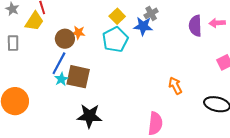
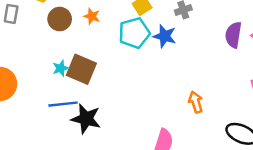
blue star: (143, 26) -> (165, 36), moved
brown circle: (65, 39) -> (60, 19), moved
blue line: (59, 63) -> (63, 104), moved, turned 45

